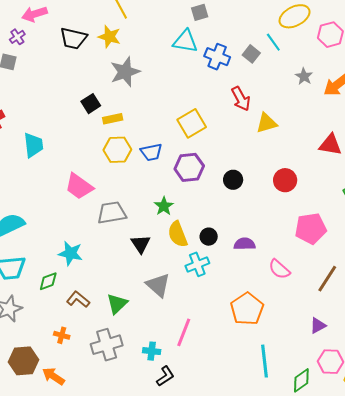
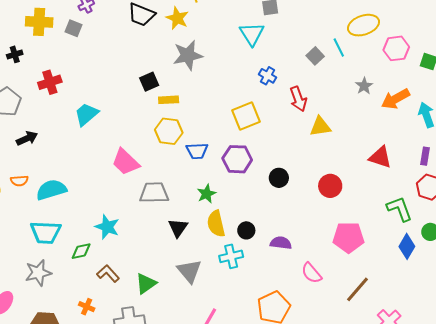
cyan triangle: (185, 41) -> (252, 34), turned 40
blue cross: (217, 57) -> (267, 76), moved, size x0.7
cyan trapezoid: (33, 145) -> (86, 114), turned -132
blue trapezoid: (151, 152) -> (197, 151), moved

